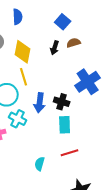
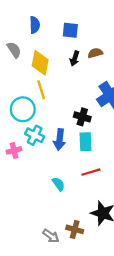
blue square: (63, 22) -> (70, 30), moved, turned -35
blue arrow: (40, 103) -> (60, 140), moved
cyan semicircle: (40, 164) -> (58, 184), turned 128

